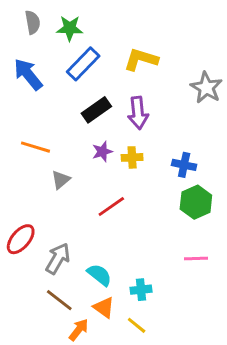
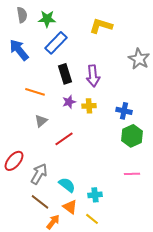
yellow L-shape: (141, 59) -> (101, 26), moved
black rectangle: (96, 110) -> (65, 74), turned -72
orange line: (36, 147) -> (35, 92), moved
red line: (111, 206) -> (64, 139), moved

